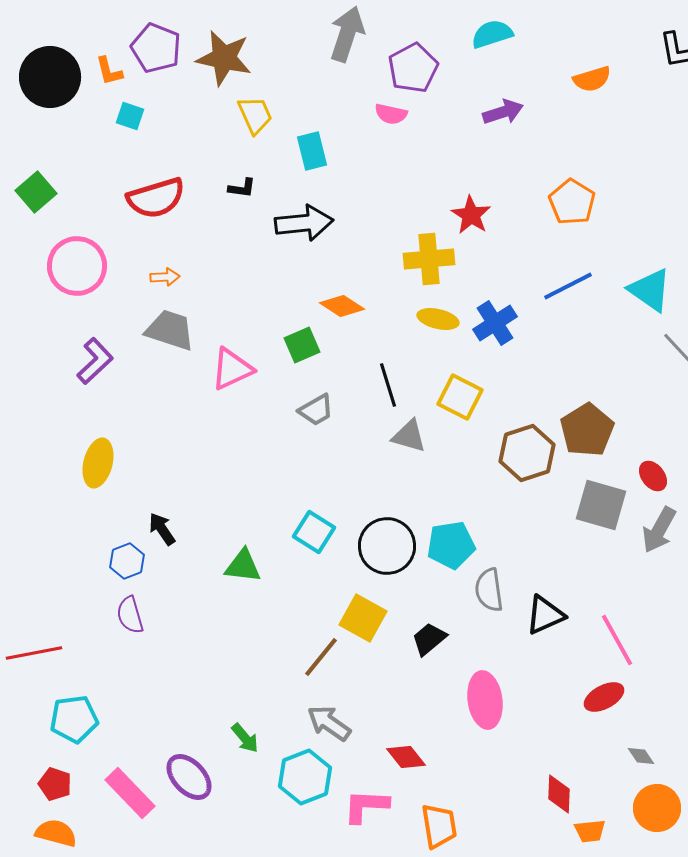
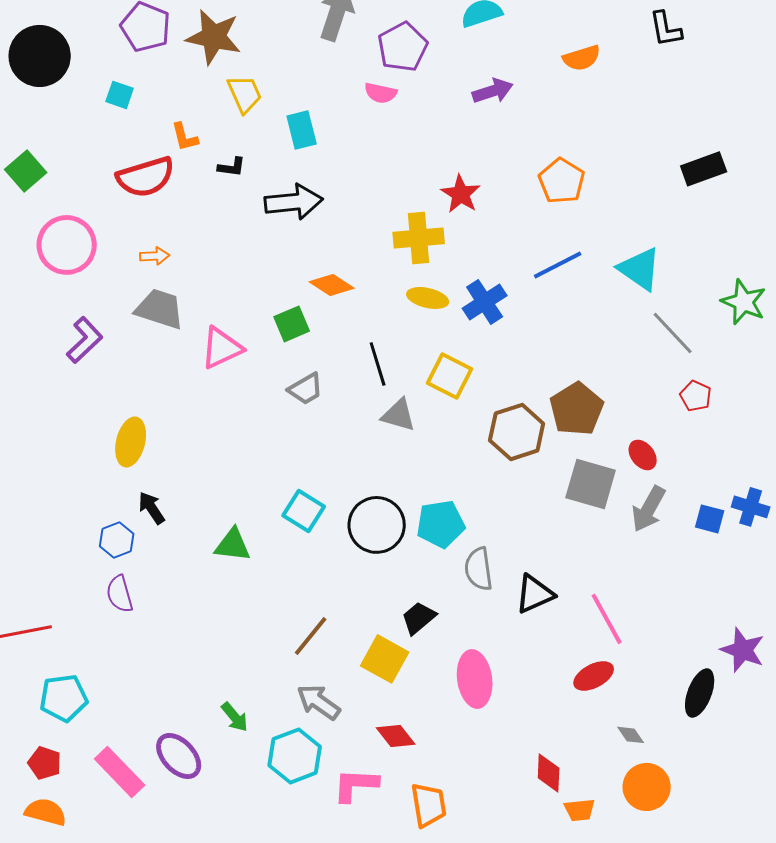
orange L-shape: (109, 71) -> (185, 137), moved
yellow ellipse: (98, 463) -> (131, 442), moved
yellow square: (363, 618) -> (385, 659), moved

